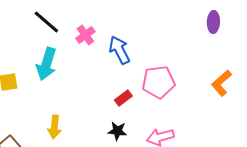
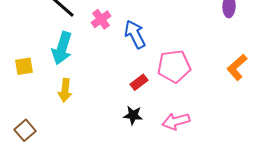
yellow arrow: (54, 127) -> (65, 90), moved

